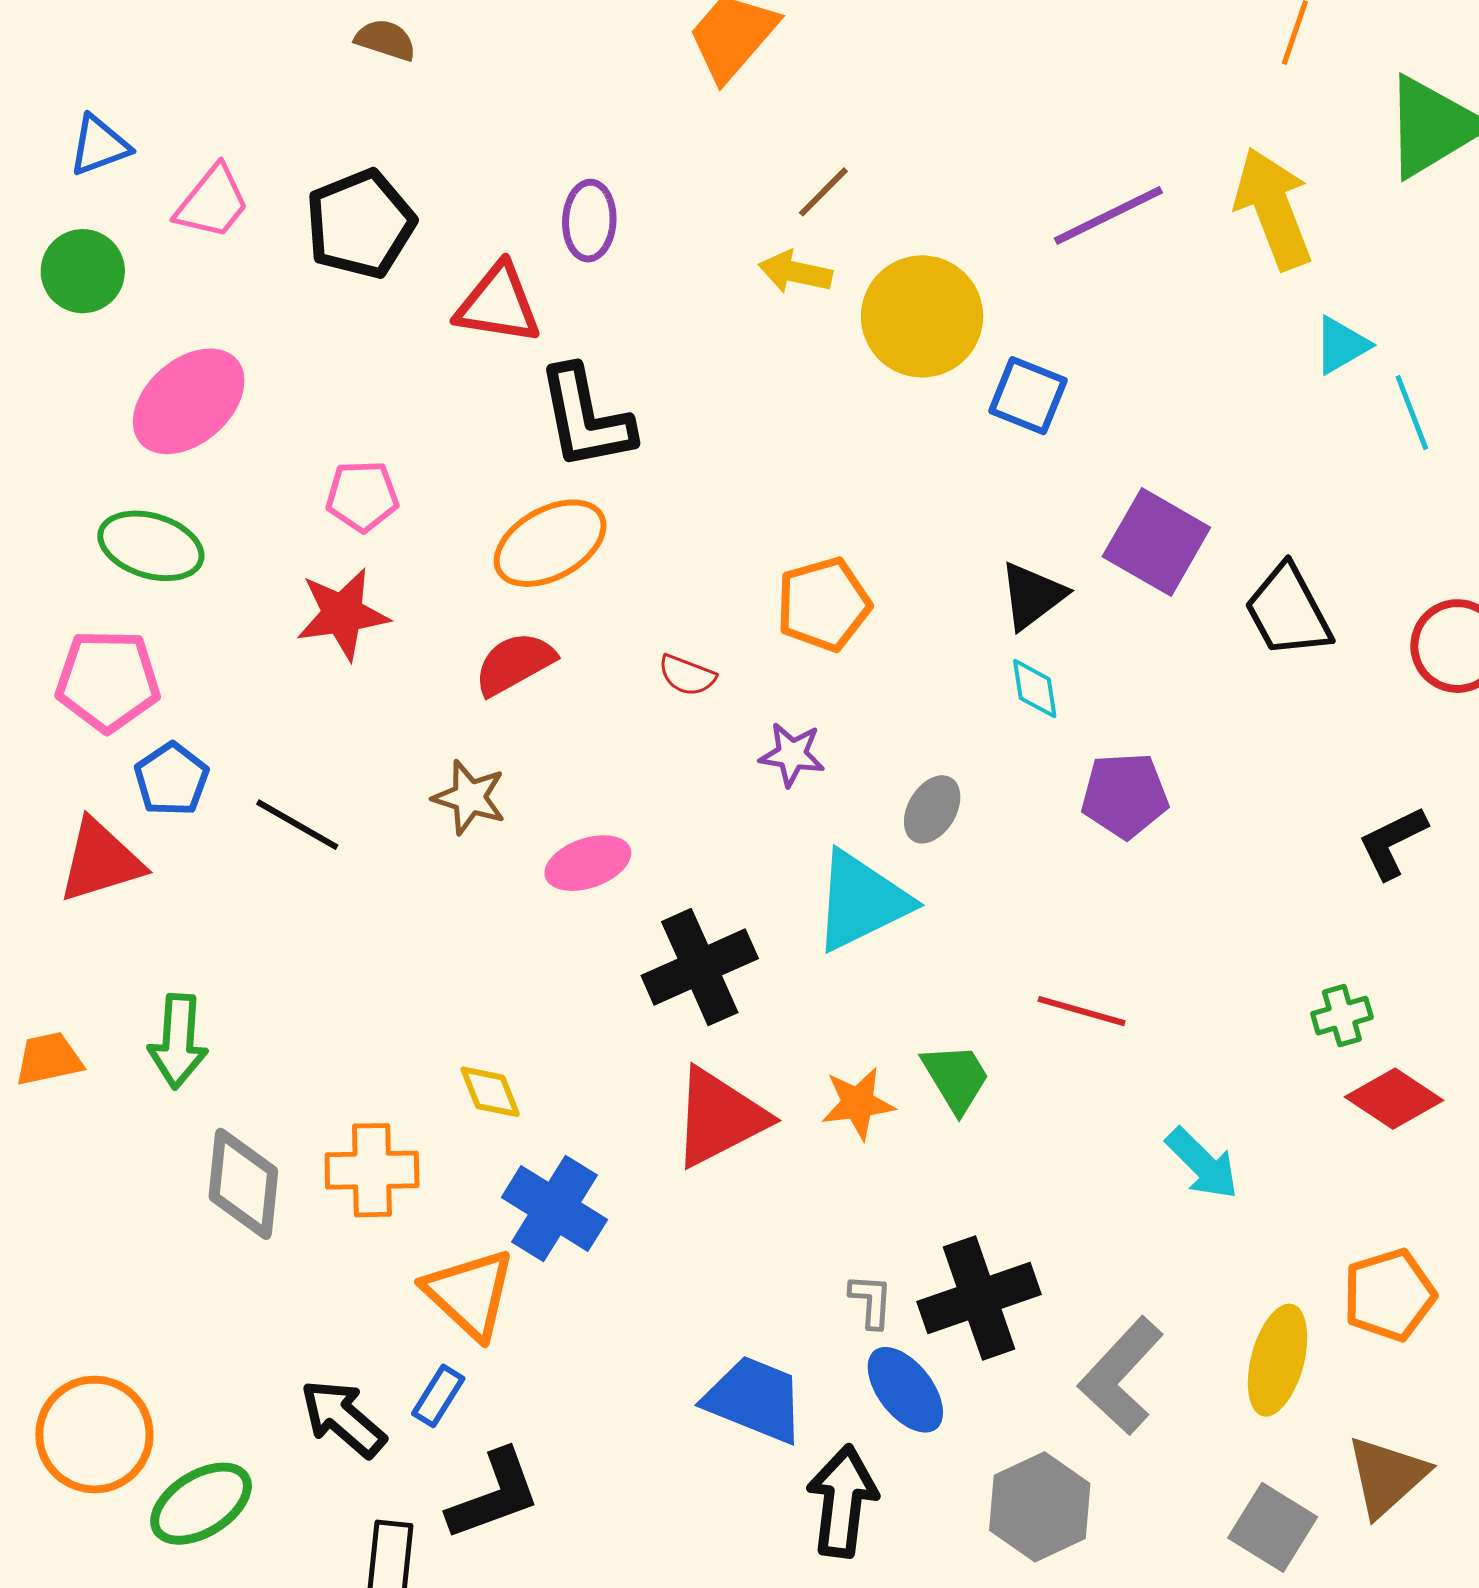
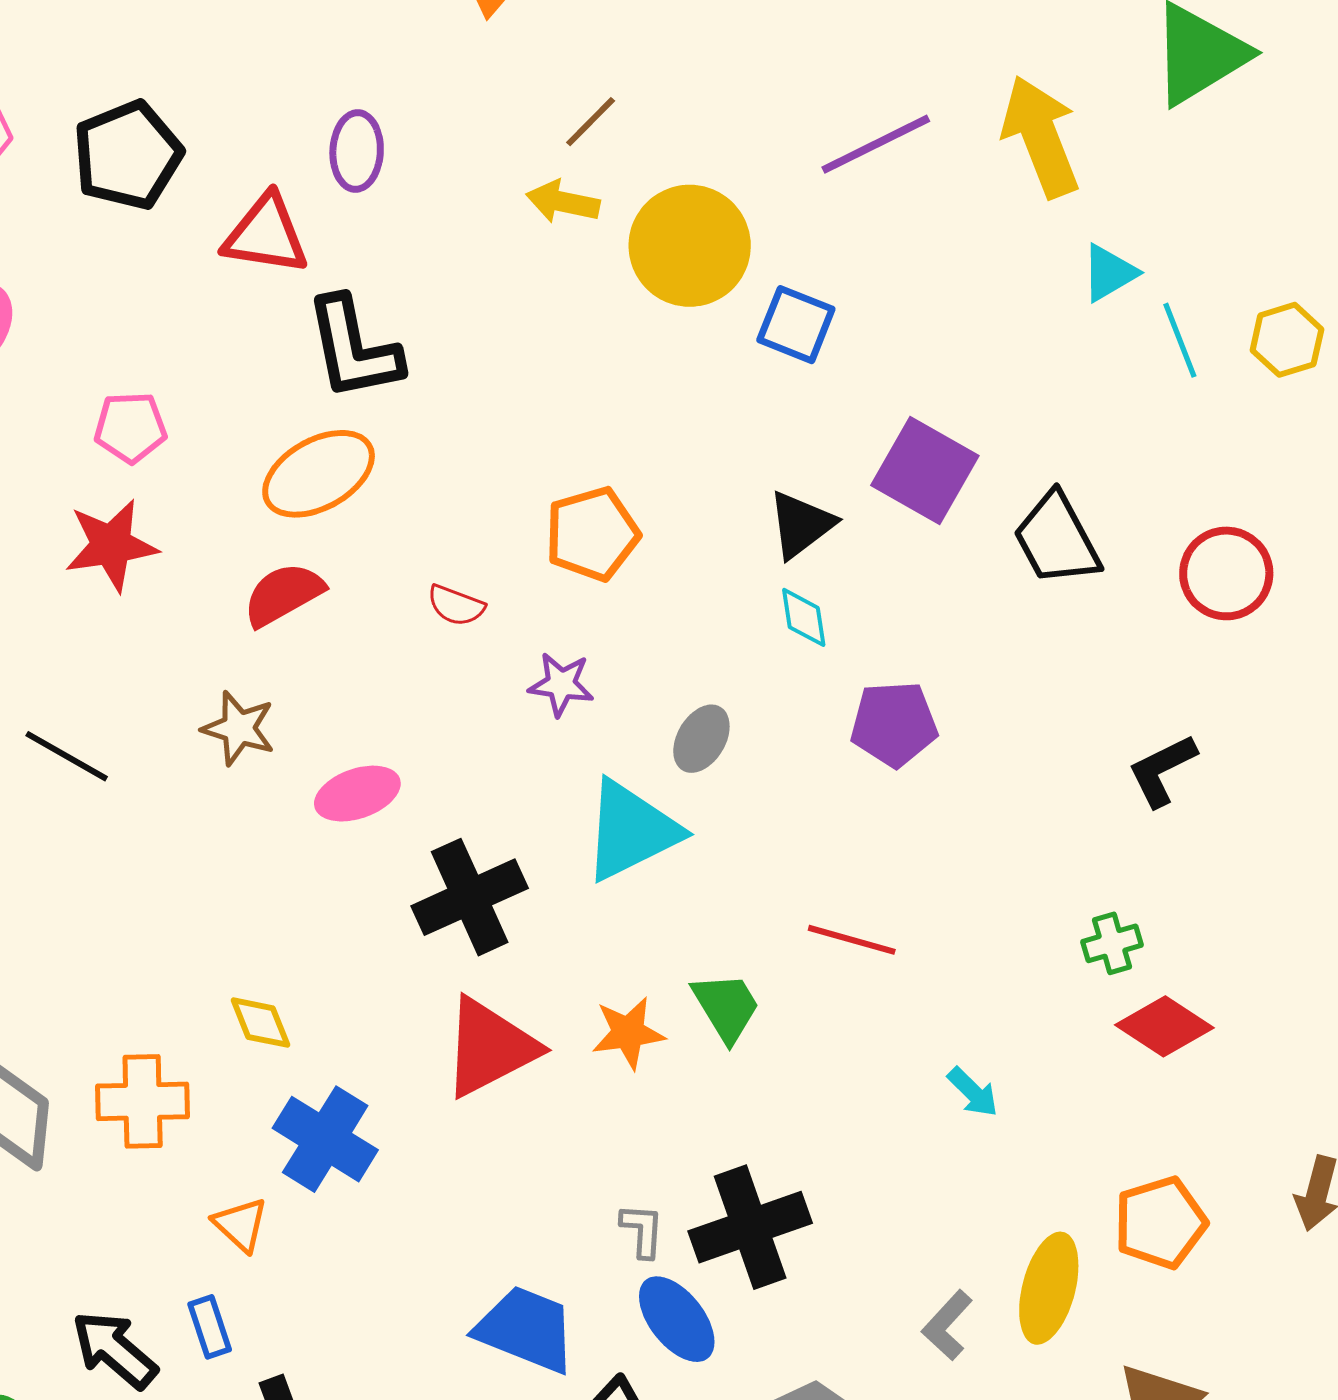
cyan arrow: (1202, 1164) -> (973, 1092), size x0.7
orange triangle: (470, 1294) -> (241, 1225), size x0.6
gray L-shape: (1121, 1376) -> (947, 1325), moved, size x0.6
blue rectangle: (438, 1396) -> (210, 1327), turned -50

